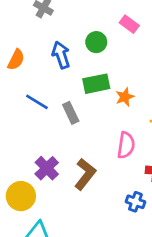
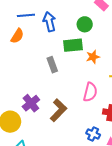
green circle: (96, 42) -> (85, 24), moved
orange semicircle: (16, 60) -> (17, 36), moved
blue line: (37, 102) -> (26, 15), moved, turned -42

